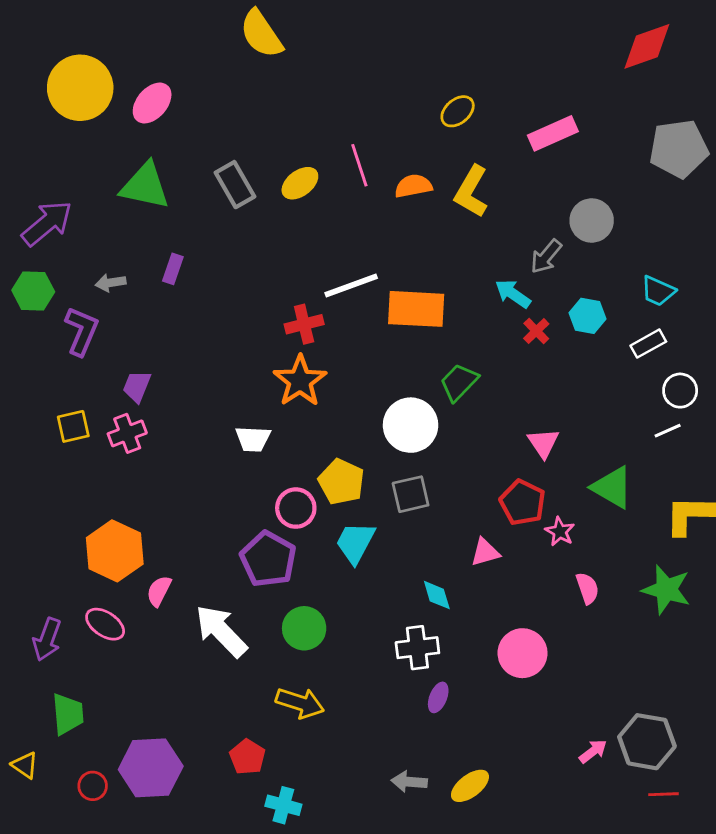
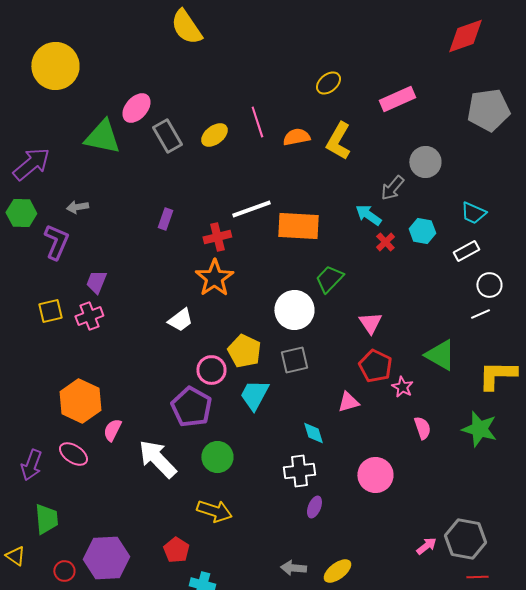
pink ellipse: (152, 103) -> (136, 108), moved
purple rectangle: (173, 269) -> (165, 219), moved
white trapezoid: (253, 439) -> (180, 320), turned -40
pink triangle: (543, 443) -> (370, 323), moved

